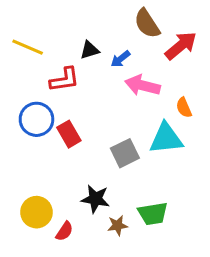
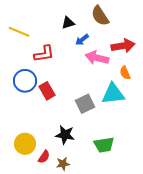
red arrow: (181, 46) -> (123, 46), moved, turned 30
black triangle: (90, 50) -> (68, 23), moved
brown star: (118, 225) -> (63, 164), moved

